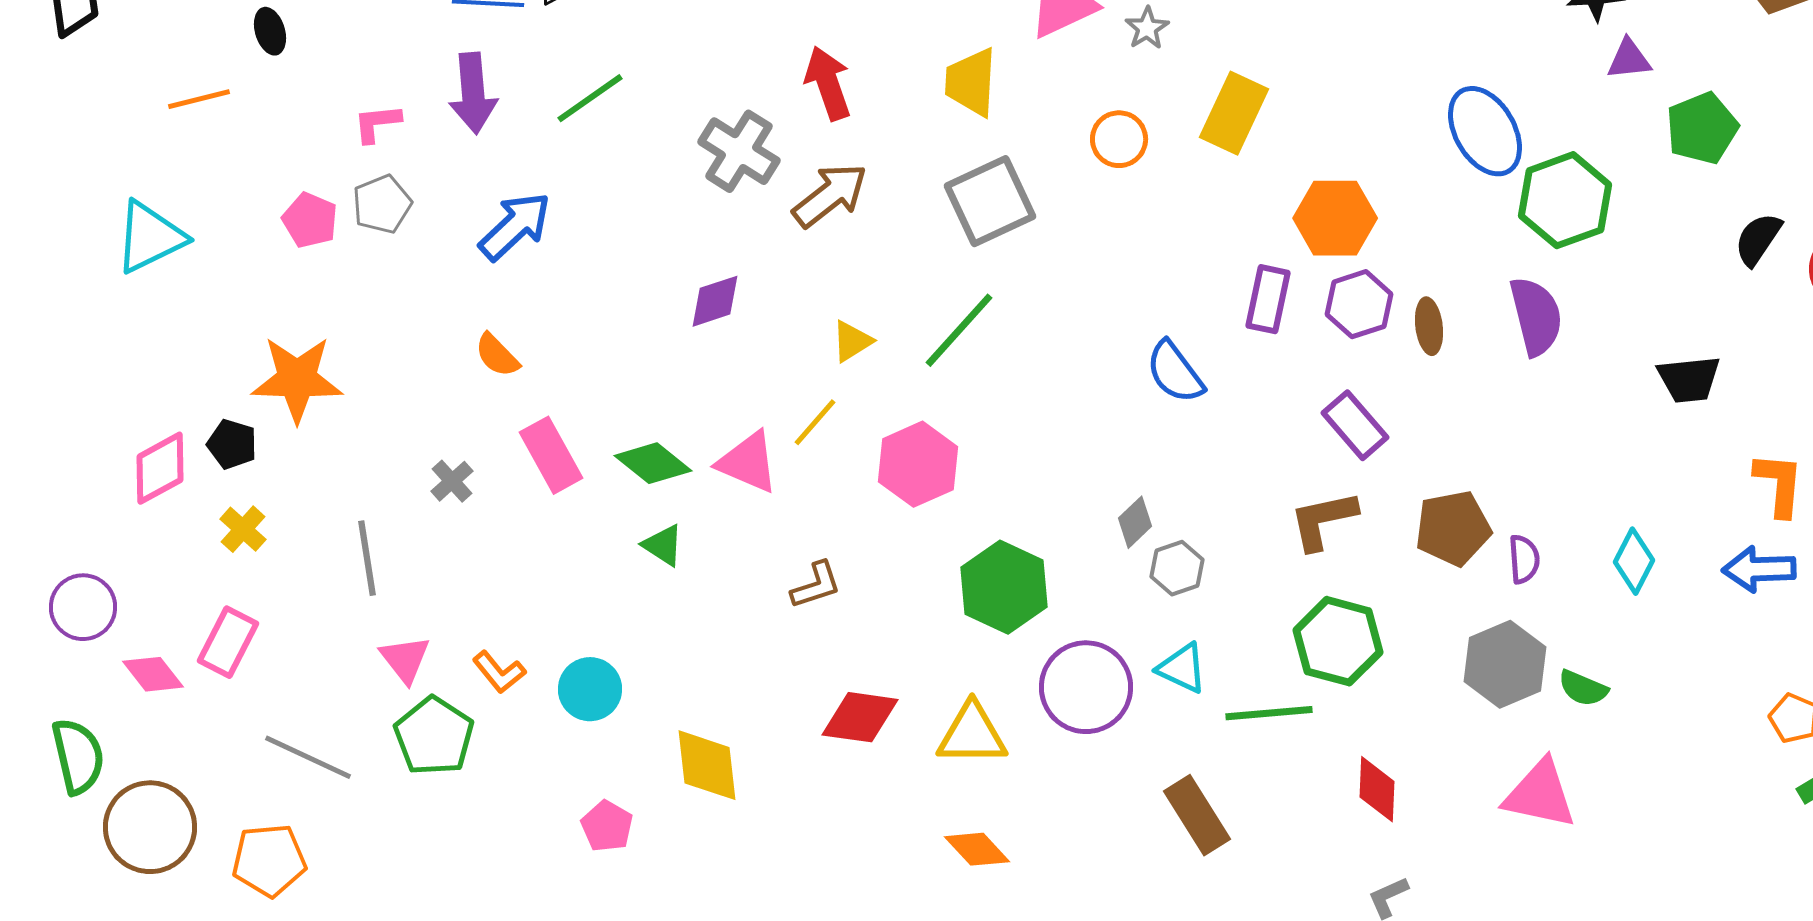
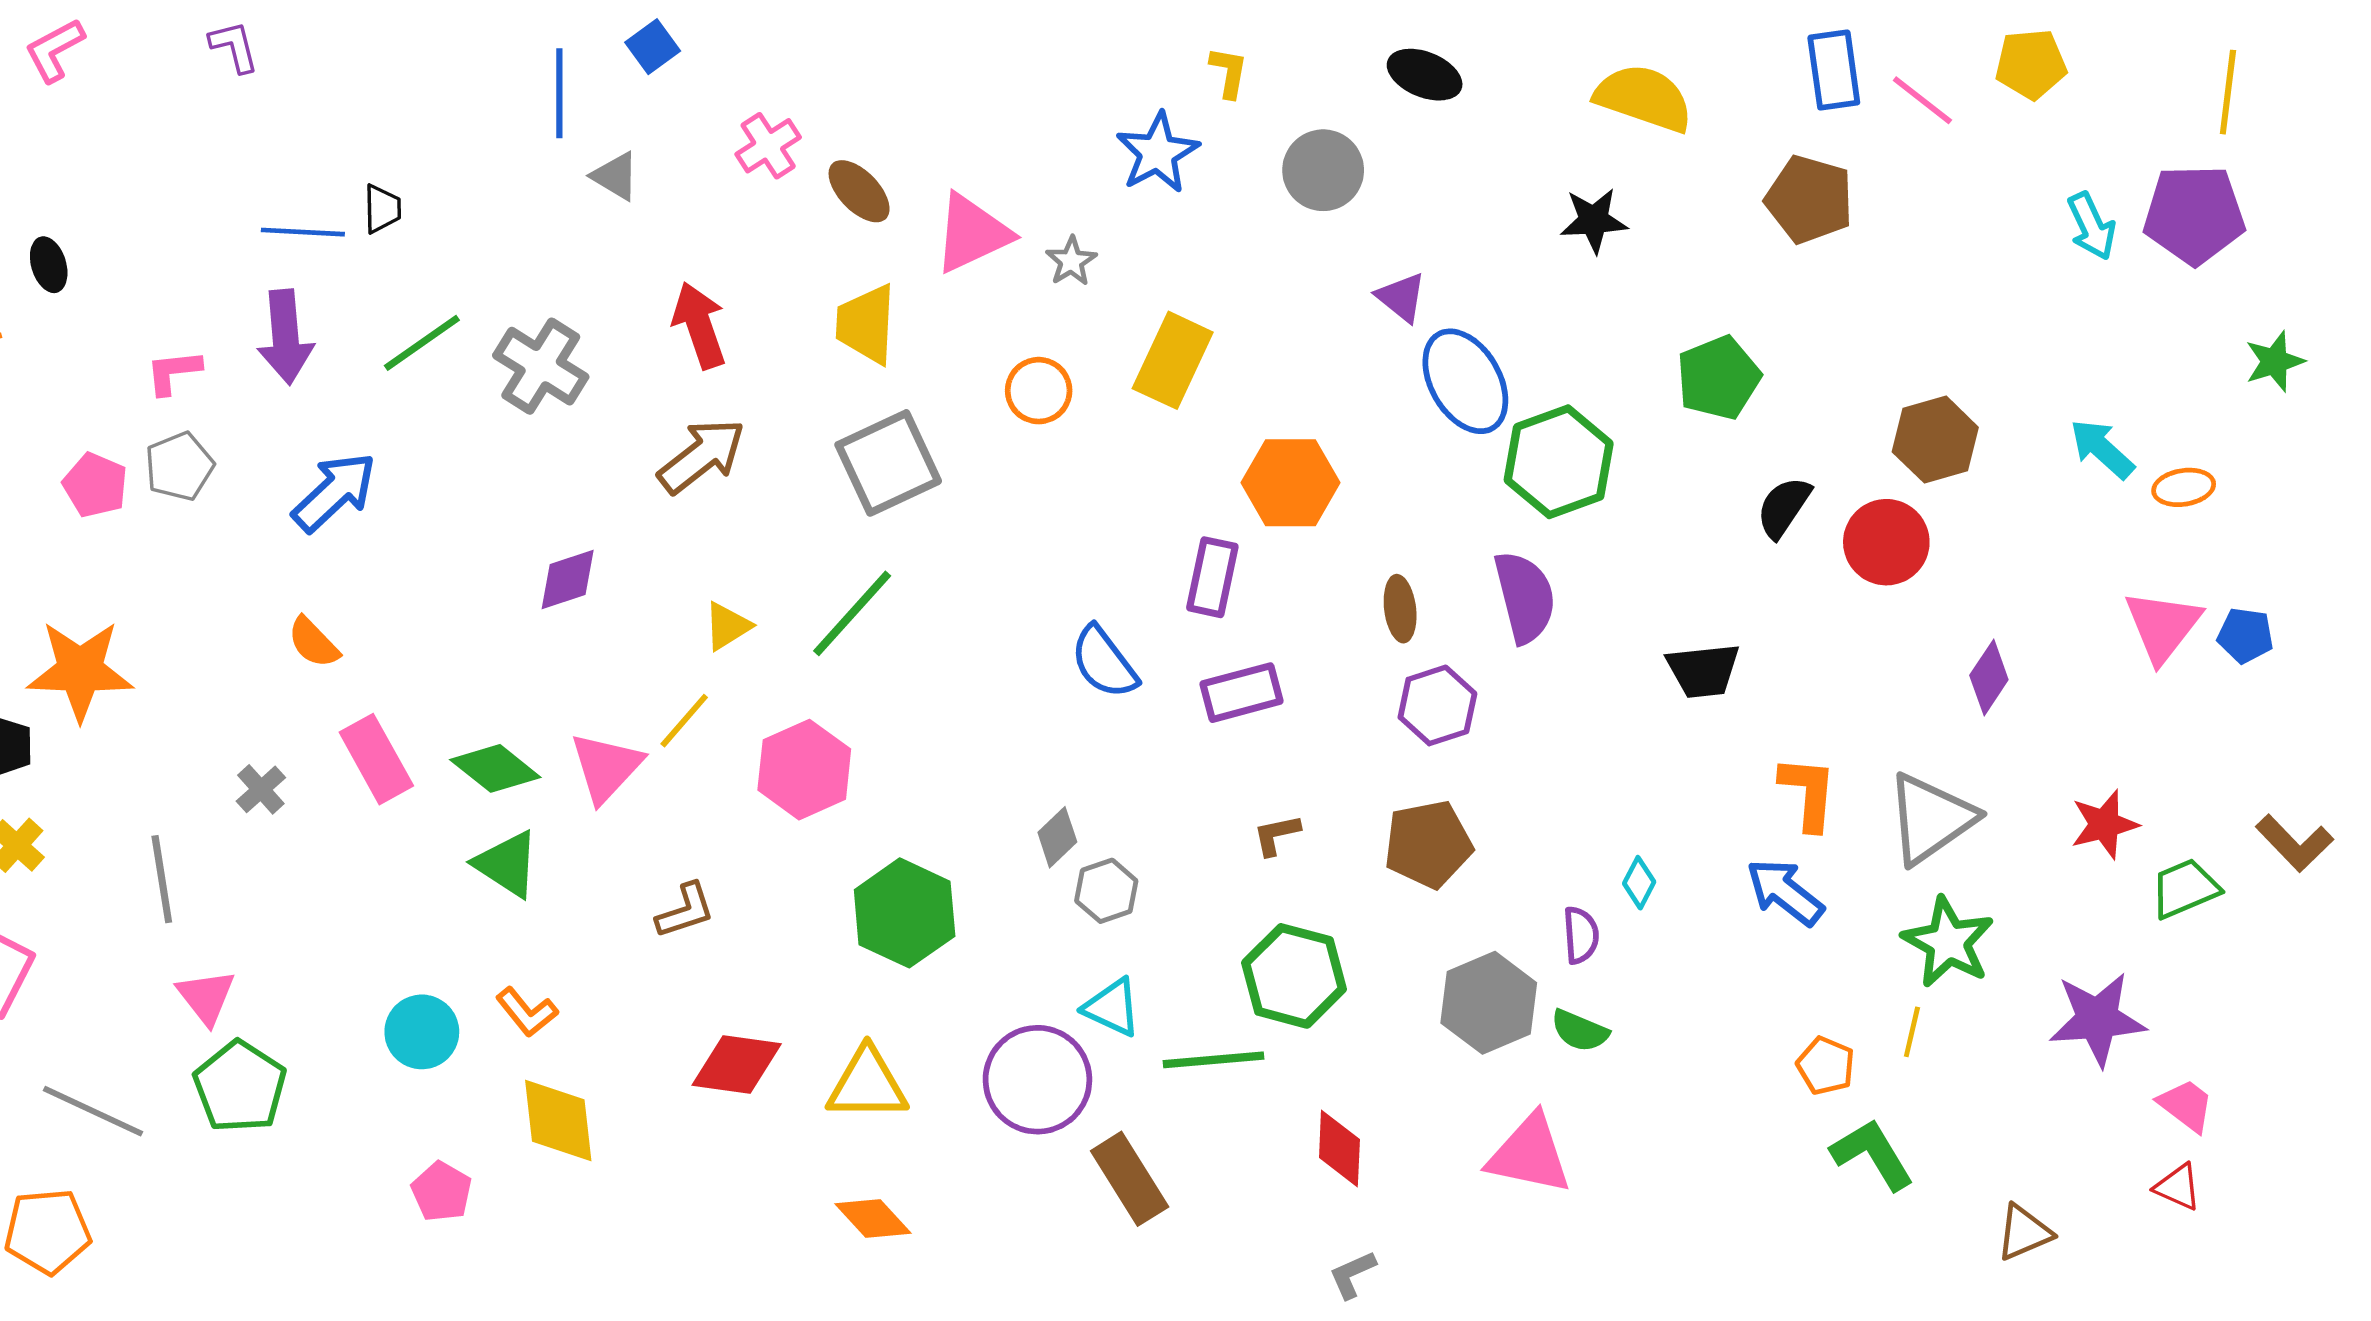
purple triangle: (1629, 59) -> (1401, 297), moved, turned 45
gray cross: (739, 151) -> (541, 366), moved
purple hexagon: (1359, 304) -> (1437, 705), moved
purple rectangle: (1355, 425) -> (1242, 693), moved, turned -64
pink triangle: (748, 462) -> (606, 767), turned 50
brown L-shape: (1323, 520) -> (1276, 835), size x0.6
green triangle: (663, 545) -> (507, 864), size x1.4
purple semicircle: (1524, 559) -> (1581, 935), moved
cyan diamond: (1634, 561) -> (1639, 883), size x0.7
blue arrow: (1759, 569) -> (1785, 892), turned 40
orange L-shape: (499, 672) -> (527, 1012), moved
purple circle: (1086, 687) -> (1037, 1080), moved

